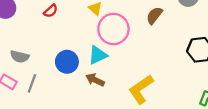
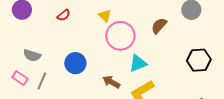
cyan triangle: (98, 55) -> (138, 63), moved
brown arrow: (95, 80) -> (111, 82), moved

